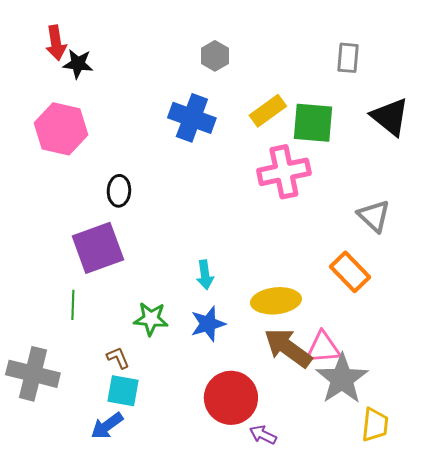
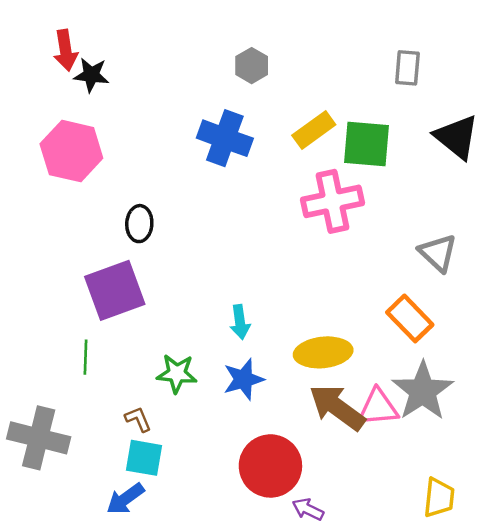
gray star: (342, 379) -> (423, 391), moved

